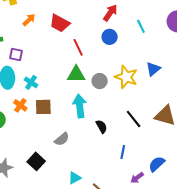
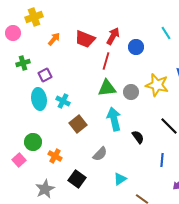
red arrow: (110, 13) -> (113, 36), moved
red line: (78, 47) -> (106, 61), turned 48
purple square: (16, 55) -> (45, 75), turned -32
orange cross: (20, 105) -> (55, 156), moved
brown square: (43, 107) -> (78, 124), turned -30
cyan triangle: (75, 178) -> (120, 179), moved

